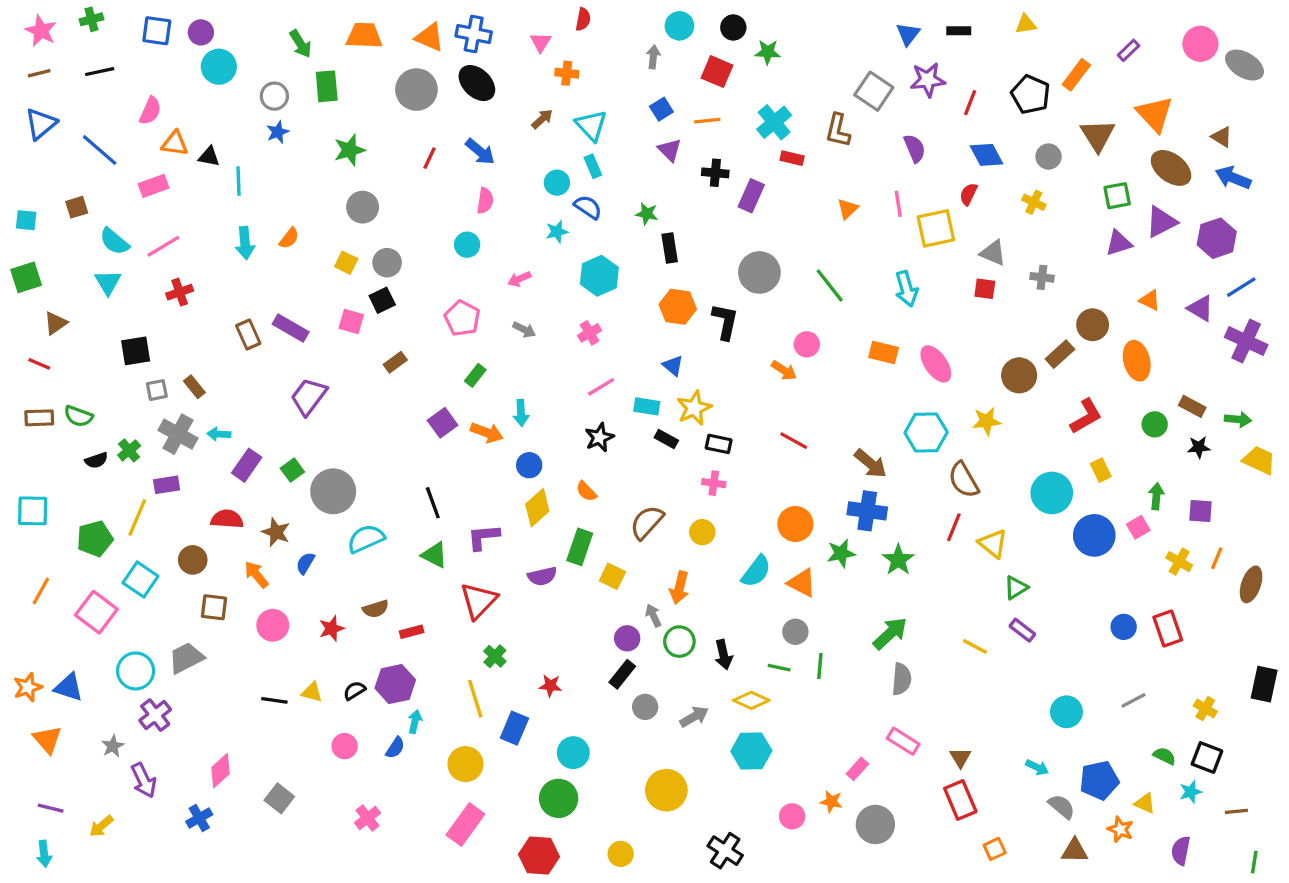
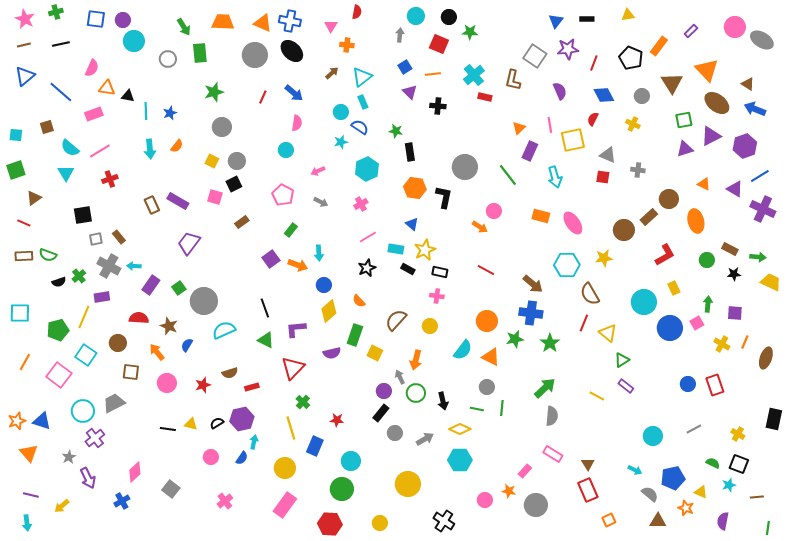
cyan triangle: (591, 125) -> (362, 77), turned 35
blue star: (278, 132) -> (170, 113), moved
purple rectangle: (751, 196) -> (530, 151), moved

